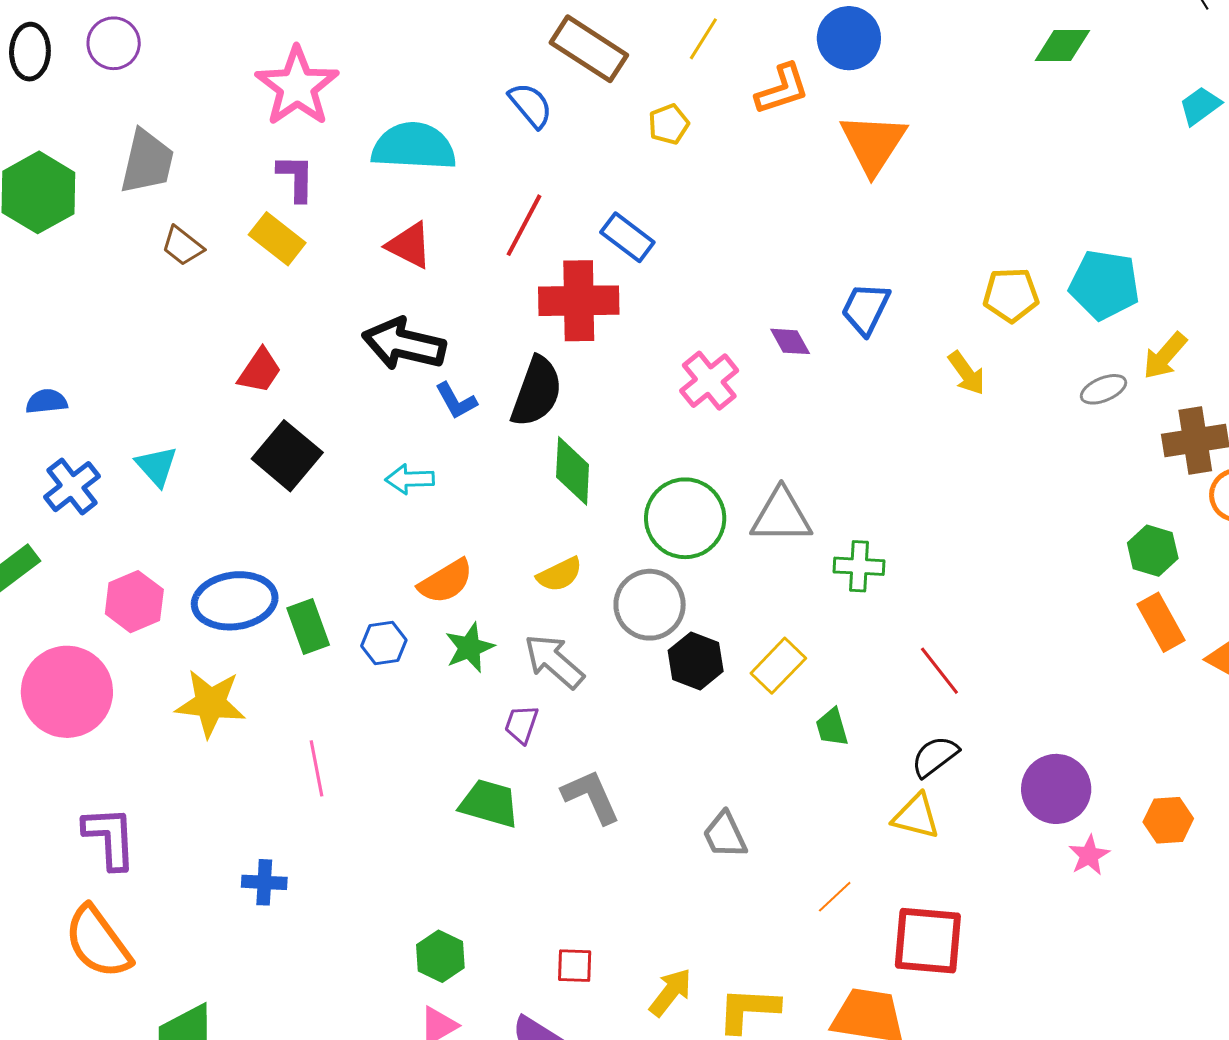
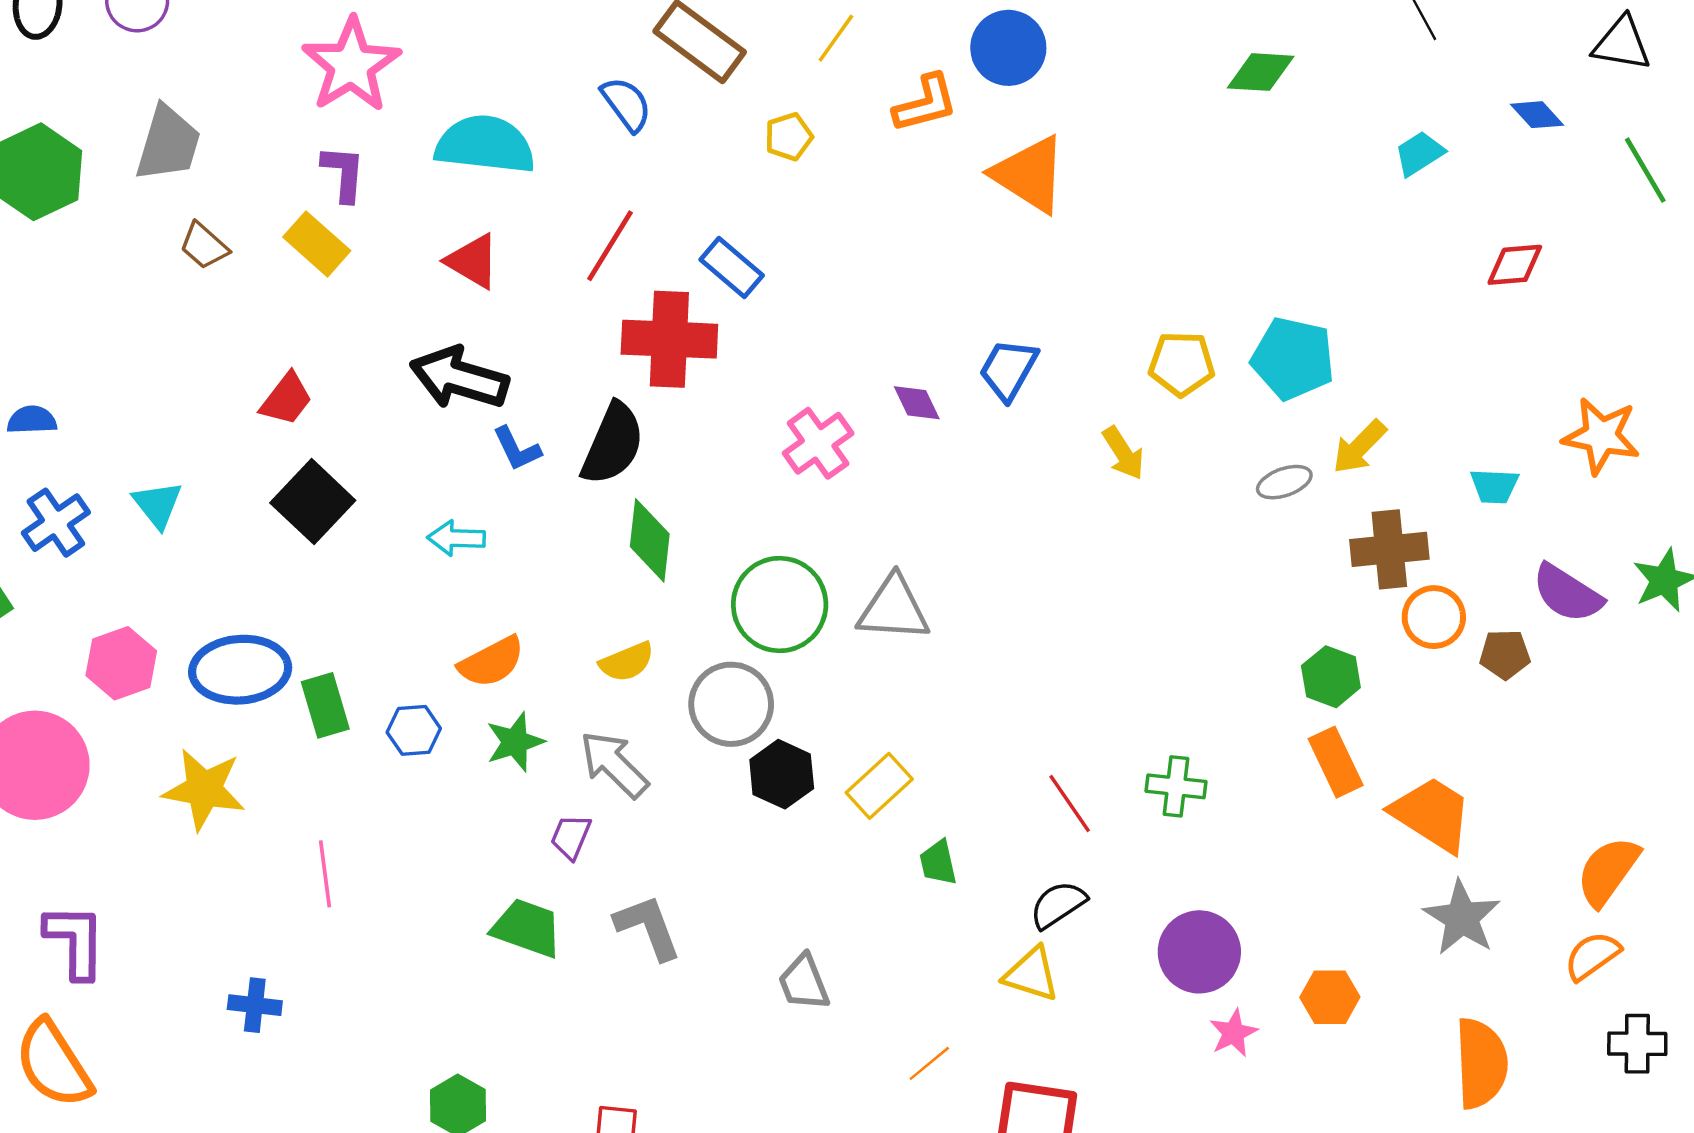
orange triangle: (873, 143) -> (1029, 174), turned -34
green cross: (859, 566) -> (1176, 786), moved

